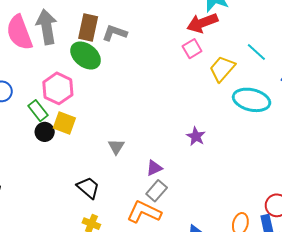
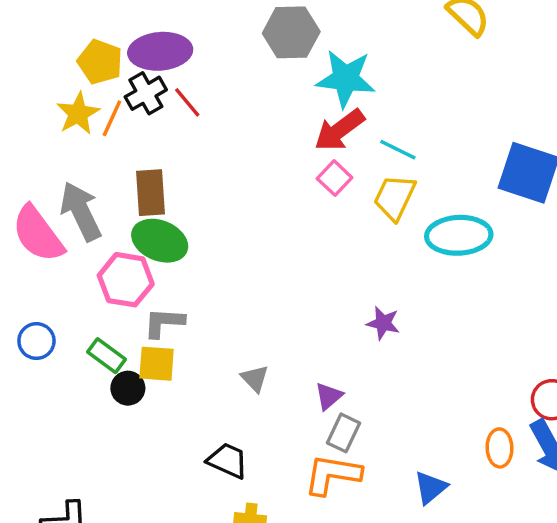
gray L-shape: (115, 33) -> (164, 323), moved
cyan line: (256, 52) -> (398, 150), moved
pink hexagon: (58, 88) -> (126, 280), moved

